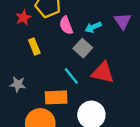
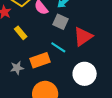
red triangle: (103, 73) -> (83, 37), turned -30
orange rectangle: (56, 97) -> (40, 60), moved

